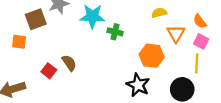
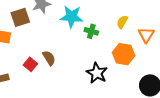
yellow semicircle: (159, 13) -> (122, 22), moved, turned -48
black star: (138, 85) -> (97, 73), moved

